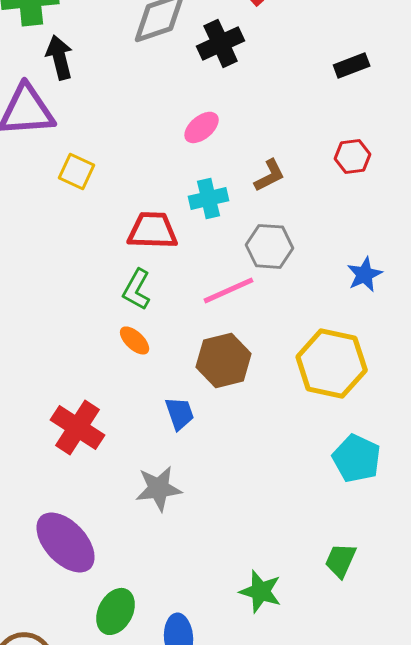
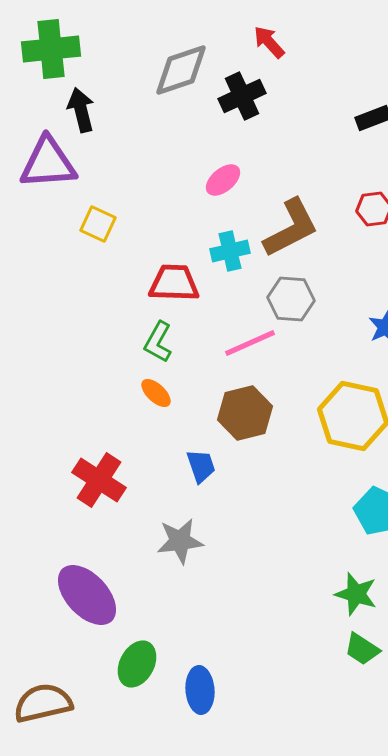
brown L-shape: (270, 175) -> (291, 228), size x1.8
green trapezoid: (341, 560) -> (362, 649), moved, turned -81
green star: (261, 591) -> (356, 594), moved

